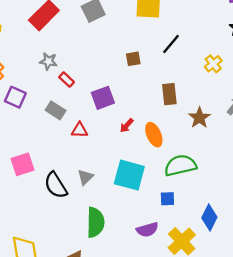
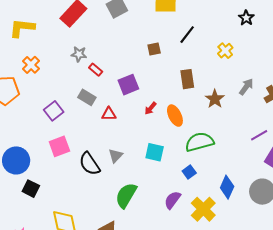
purple square: (15, 97) -> (54, 111), moved, turned 30
cyan square: (129, 175) -> (155, 152), size x0.7
blue square: (167, 199) -> (189, 172), turned -32
green semicircle: (95, 222) -> (126, 195), turned -148
purple semicircle: (147, 230) -> (172, 200), turned 144

